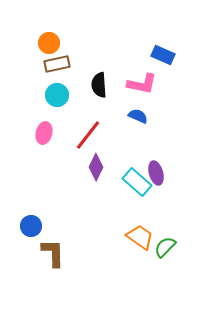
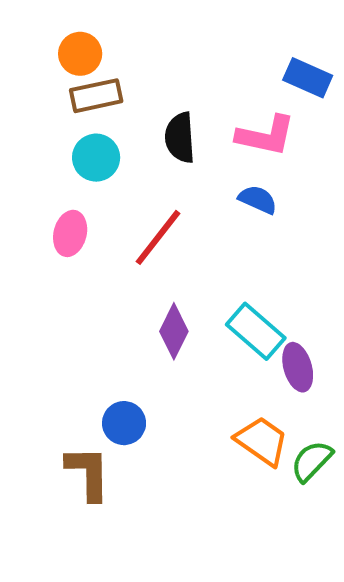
purple diamond: (96, 167) -> (174, 331), moved
purple ellipse: (156, 173) -> (298, 367), moved
blue circle: (31, 226) -> (124, 423), moved

